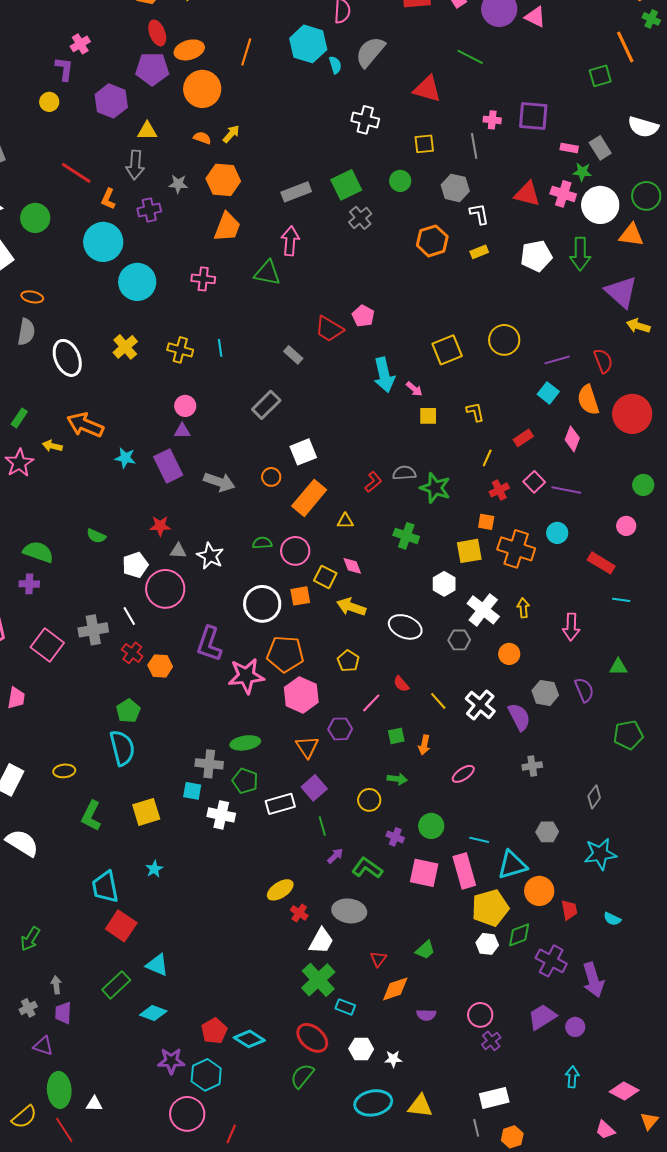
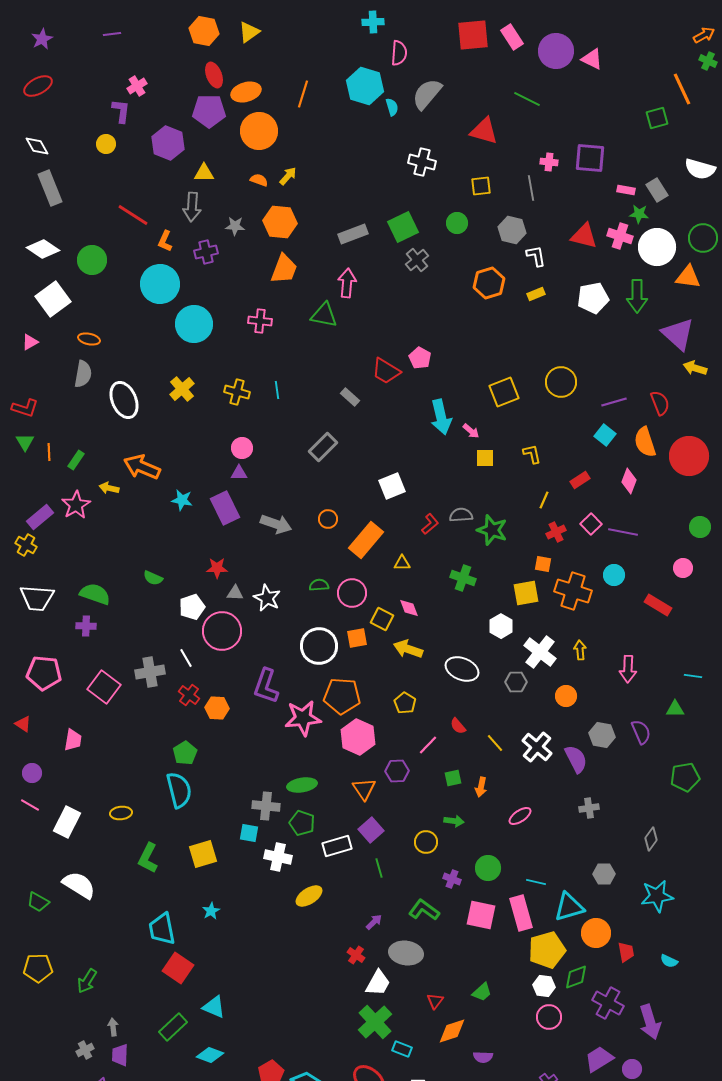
white square: (303, 452) -> (392, 486), moved
cyan line: (621, 600) -> (693, 676), moved
purple arrow: (335, 856) -> (374, 922), moved
yellow ellipse: (280, 890) -> (309, 896), moved
pink circle: (480, 1015) -> (549, 1017), moved

